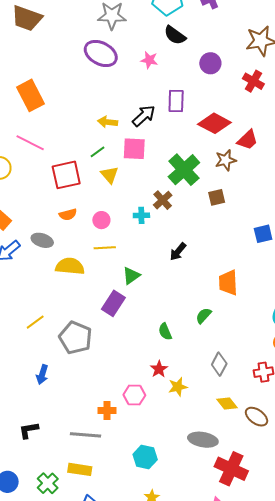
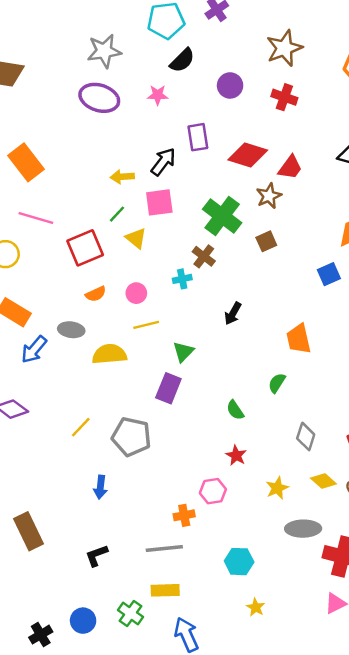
black semicircle: (175, 35) -> (182, 60), turned -70
yellow star: (178, 387) -> (277, 488), moved

